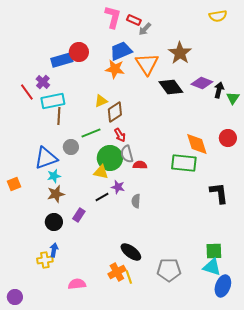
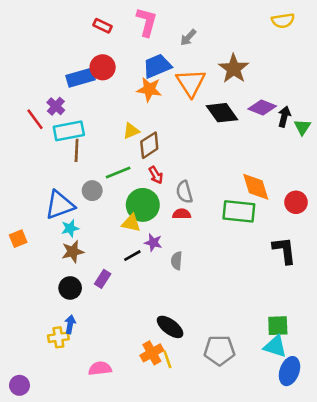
red rectangle: (134, 20) -> (103, 26), moved
red circle: (228, 138) -> (296, 202), moved
gray semicircle: (127, 154) -> (184, 192), moved

